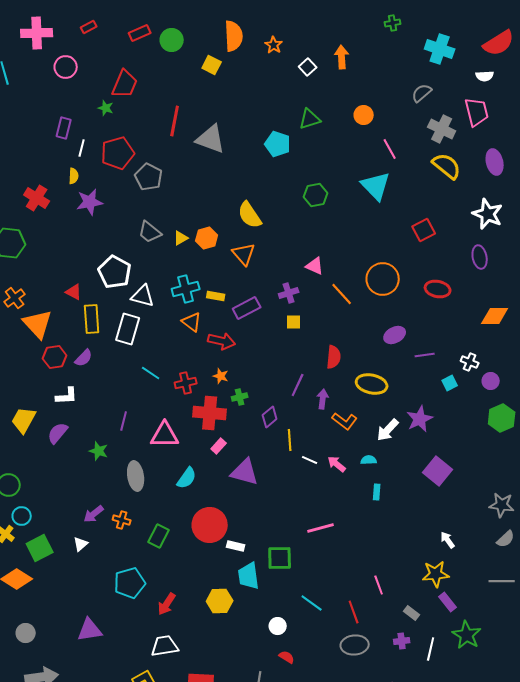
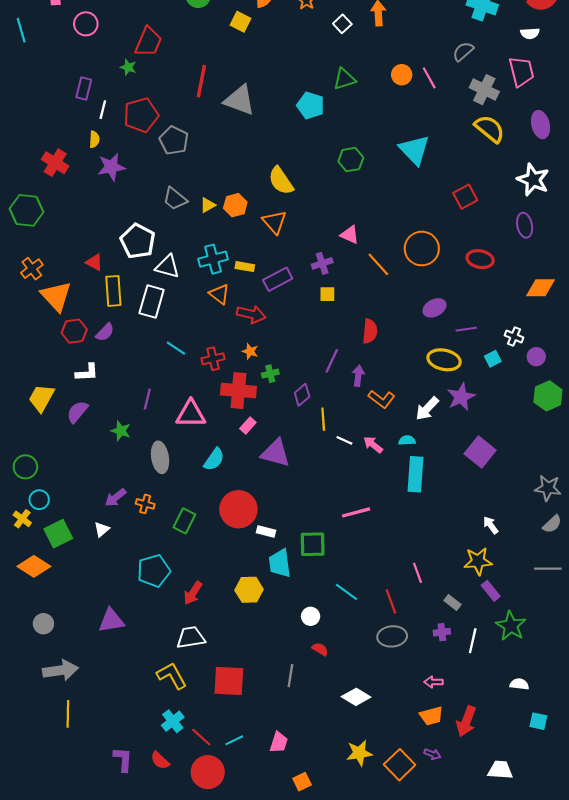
pink line: (390, 149) -> (429, 78), moved
yellow ellipse: (372, 384) -> (444, 360), moved
cyan rectangle: (377, 492) -> (415, 474), size x2.0

